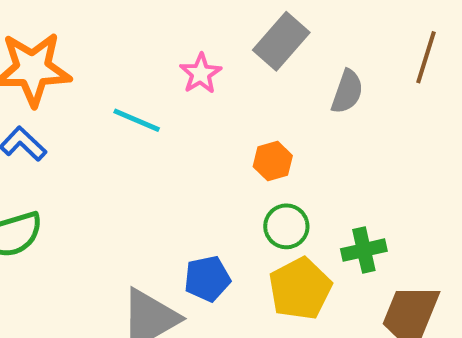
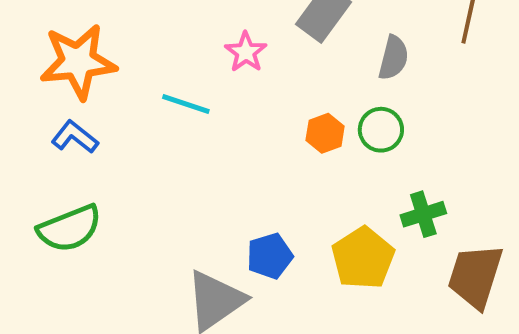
green circle: (286, 226) -> (381, 130), moved

